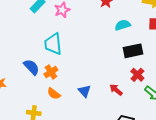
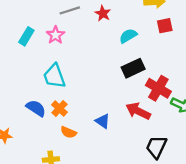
black rectangle: (133, 51) -> (133, 68), moved
red cross: (137, 75) -> (158, 88), size x1.5
red arrow: (116, 90) -> (138, 111), size x1.5

